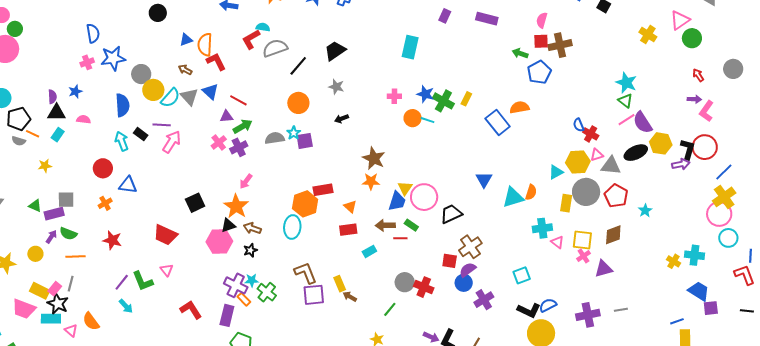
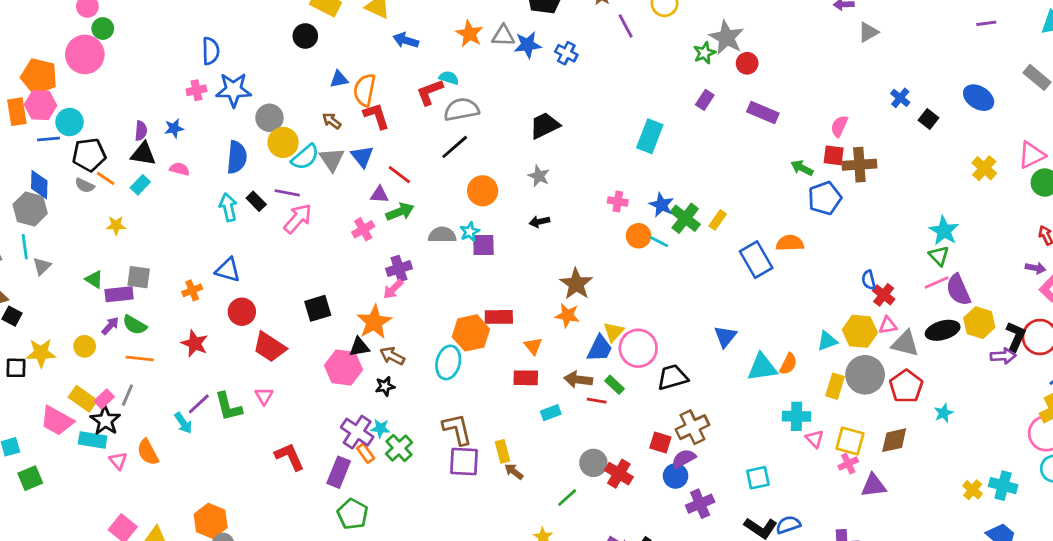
black line: (298, 66) -> (455, 147), moved
purple cross: (239, 147) -> (399, 269), moved
red circle: (103, 168) -> (242, 312), moved
cyan arrow: (126, 306) -> (183, 423), moved

